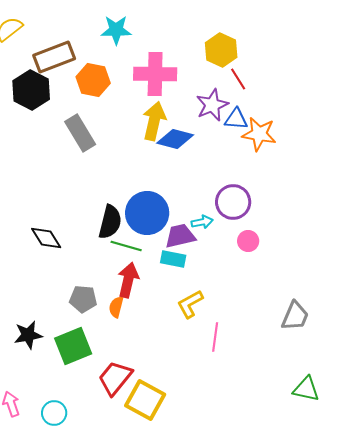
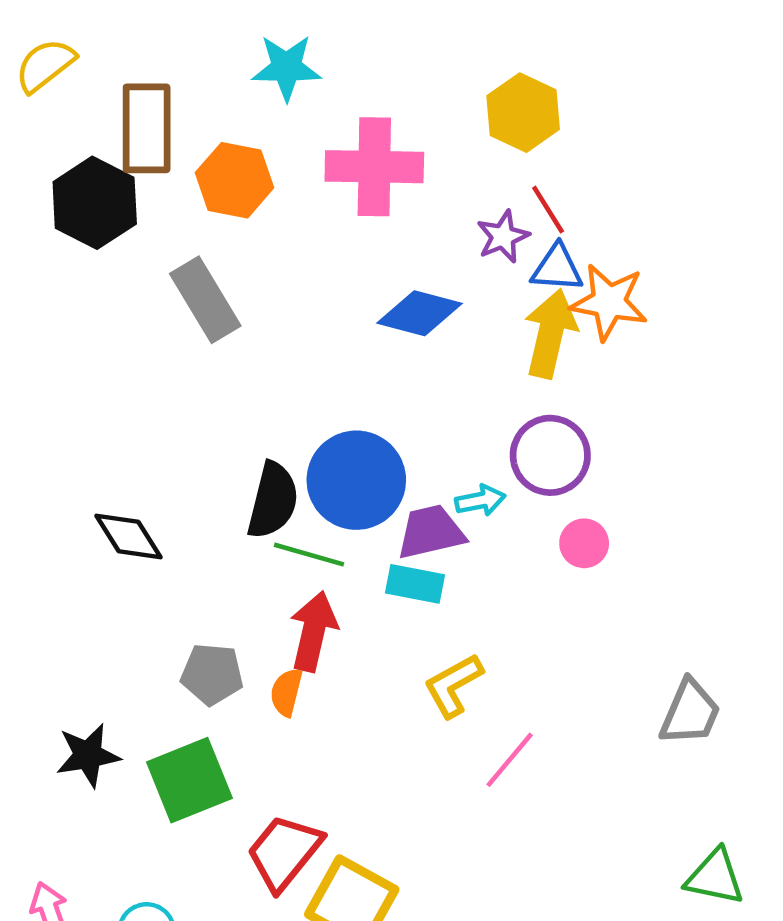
brown rectangle: (54, 57) -> (147, 128), turned -69
red line: (238, 79) -> (548, 210), moved
purple star: (212, 105) -> (503, 237), size x0.7
yellow arrow: (154, 121) -> (550, 334), moved
pink line: (215, 337) -> (510, 760), turned 32

